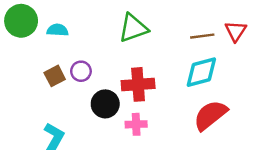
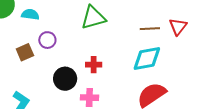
purple circle: (81, 71) -> (47, 40), moved
red cross: (138, 84) -> (94, 65), size x0.6

